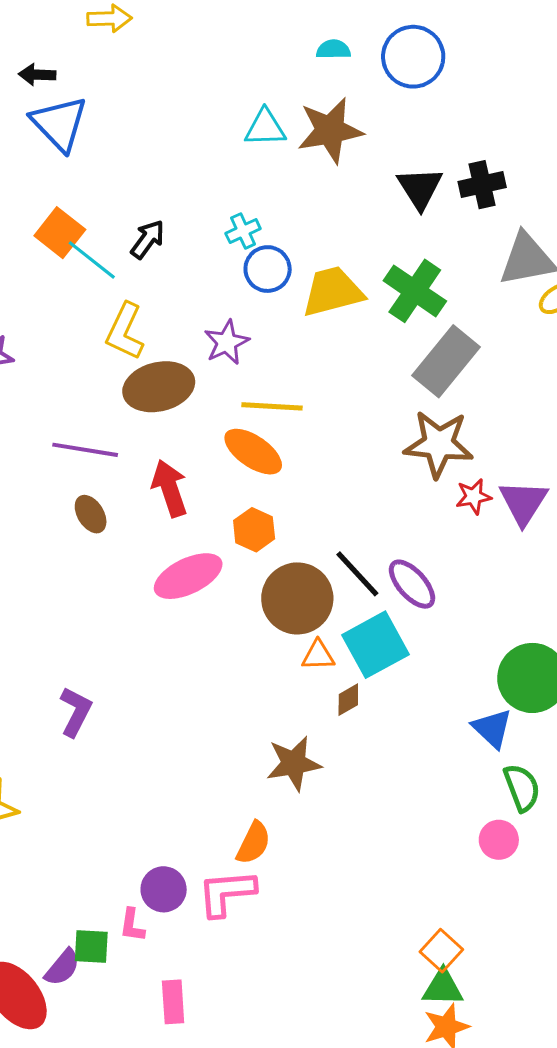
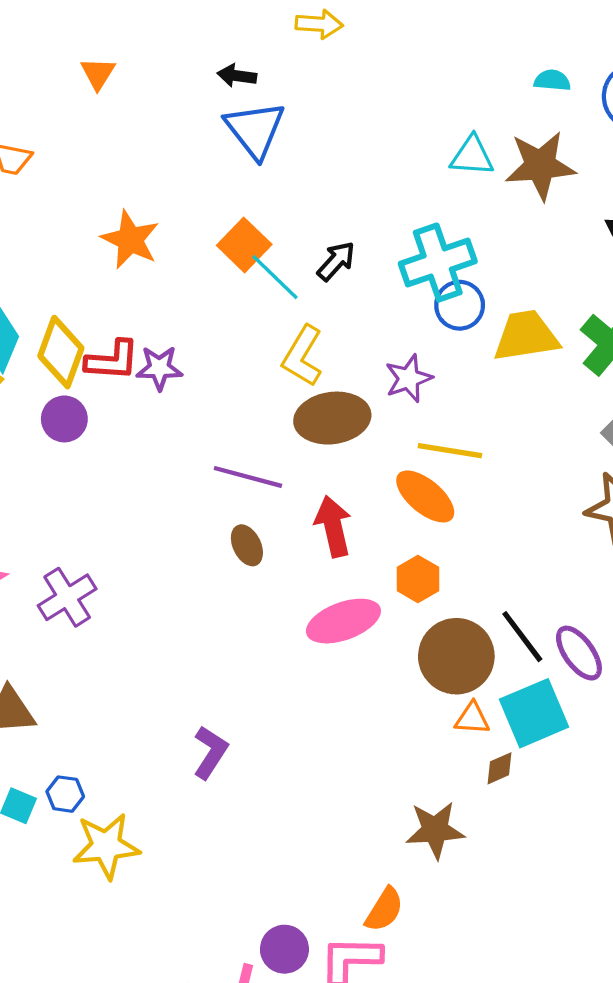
cyan cross: (243, 231) -> (438, 263), size x2.0

